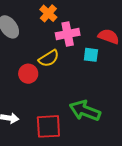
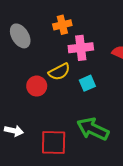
orange cross: (48, 13) -> (62, 25), turned 30
cyan square: (91, 55) -> (87, 83), moved, turned -35

